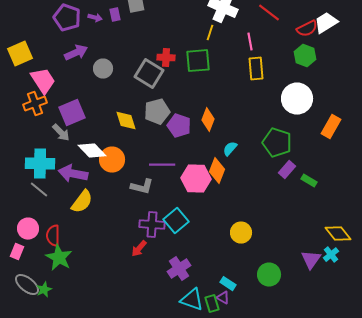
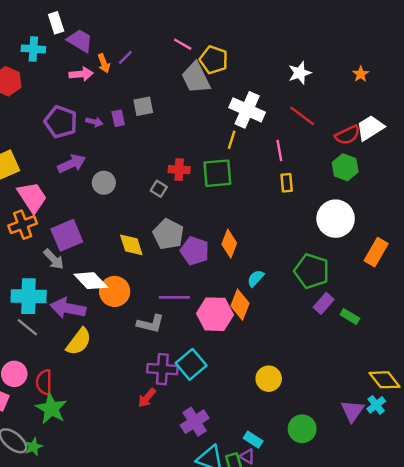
yellow rectangle: (256, 69) -> (287, 183), size x0.7
gray square: (149, 74) -> (159, 189), size x0.5
gray pentagon: (157, 112) -> (168, 234), turned -30

